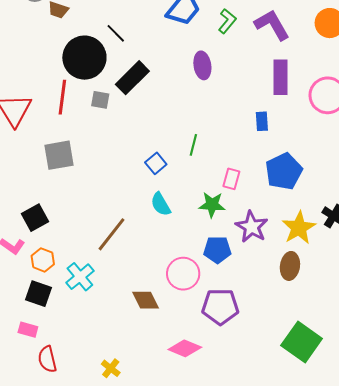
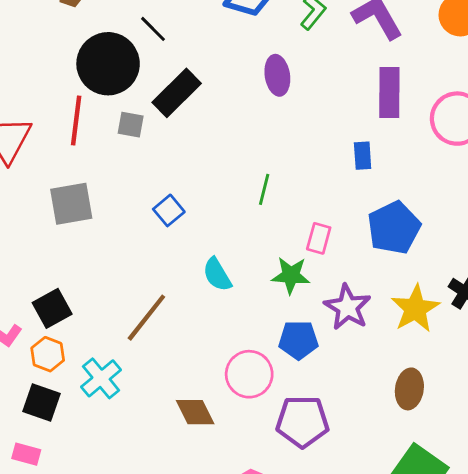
blue square: (156, 163) -> (169, 210), moved
black square: (35, 218) -> (52, 308), moved
brown ellipse: (290, 266) -> (409, 389), moved

